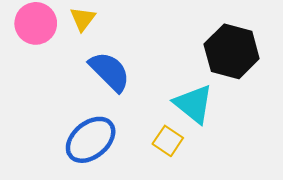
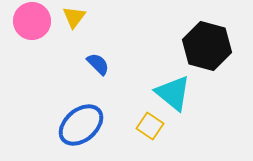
blue semicircle: (110, 72) -> (98, 64), size x0.6

